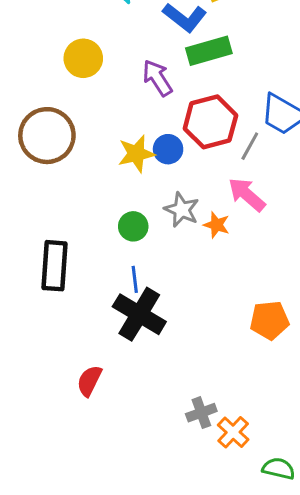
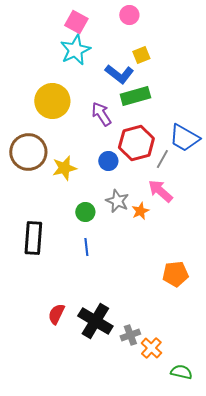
yellow circle: (83, 58) -> (52, 101), size x1.4
yellow star: (136, 154) -> (64, 168), moved
orange star: (216, 225) -> (140, 211), turned 30
black cross: (139, 314) -> (95, 321), moved

